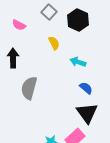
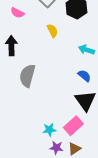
cyan arrow: (78, 62) -> (86, 50), moved

